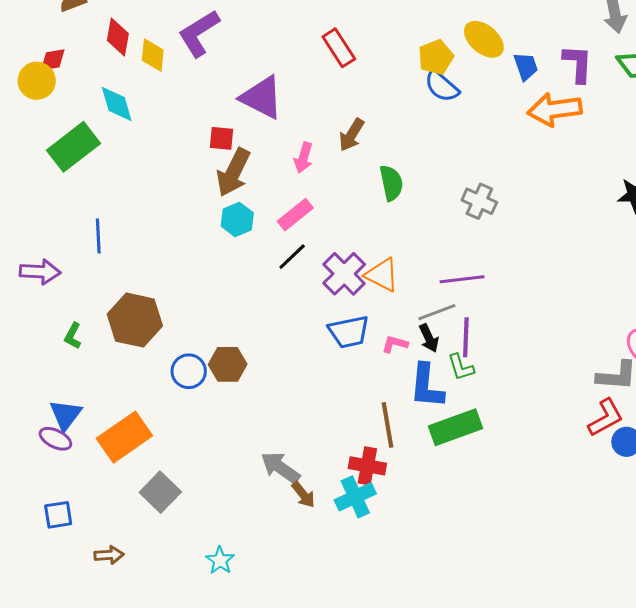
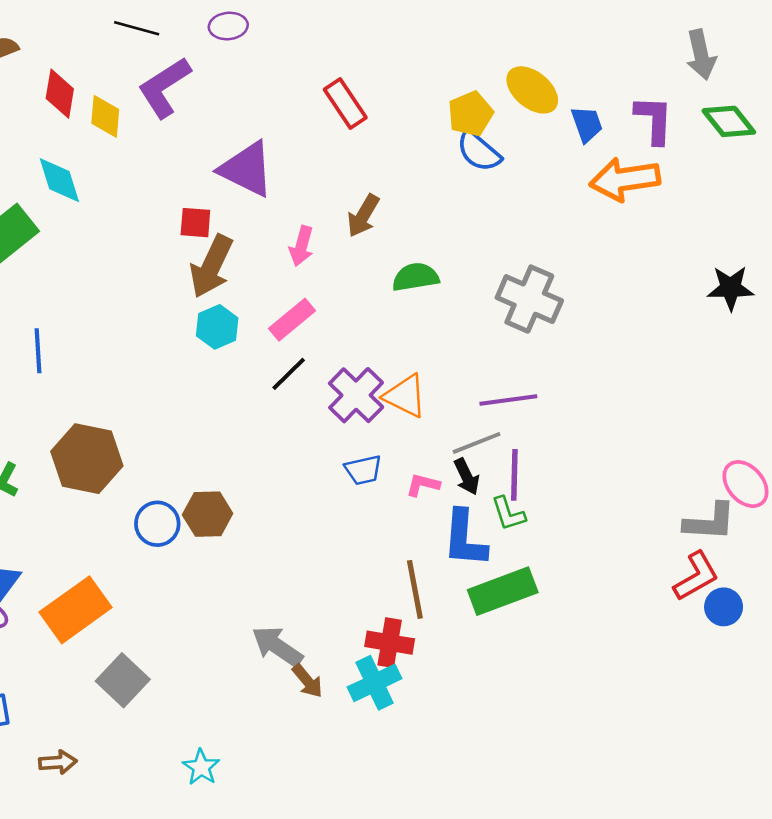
green semicircle: (391, 183) -> (415, 277), turned -87
gray cross: (479, 201) -> (529, 299), size x1.4
blue trapezoid: (349, 332) -> (363, 470), size x0.7

